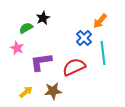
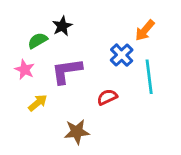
purple L-shape: (41, 62) -> (67, 71), moved
red semicircle: (74, 67) -> (107, 97), size x0.6
yellow arrow: (26, 92) -> (38, 103), moved

